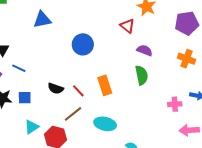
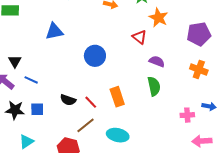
cyan triangle: (32, 127) -> (26, 142), moved

